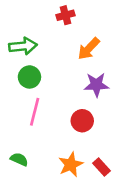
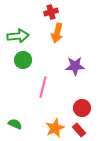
orange arrow: (89, 49) -> (57, 33), moved, turned -30
pink line: (35, 112) -> (43, 87), moved
red circle: (82, 121) -> (82, 108), moved

